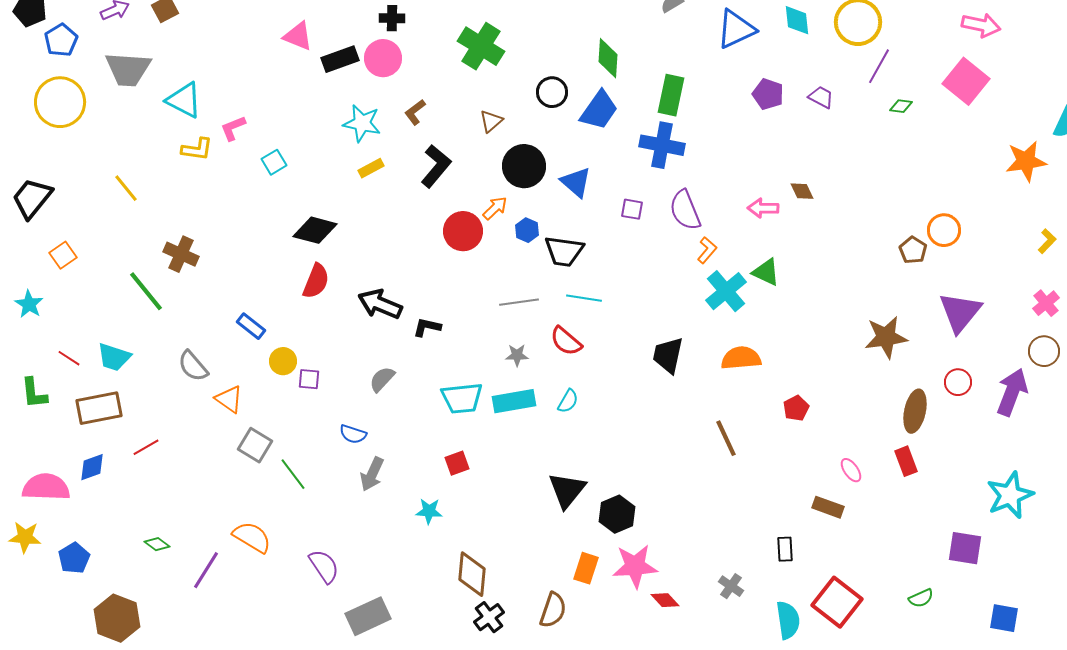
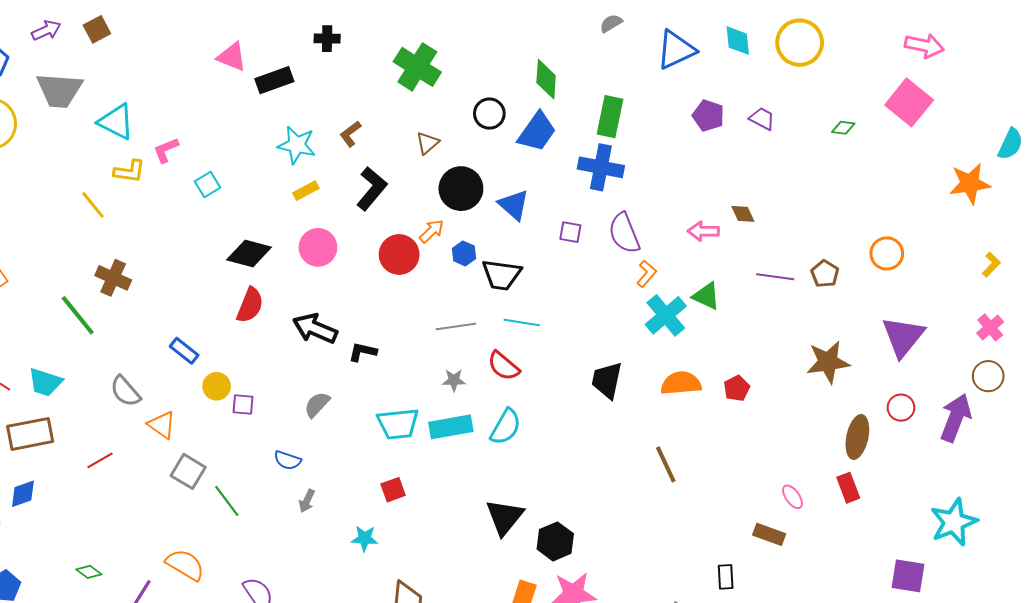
pink circle: (383, 58) -> (318, 247), moved
purple line: (879, 66) -> (775, 277), moved, turned 69
yellow line: (126, 188) -> (93, 205), moved
brown pentagon: (913, 250) -> (825, 274), moved
cyan semicircle: (568, 401) -> (506, 427), size x1.5
red pentagon: (796, 408) -> (737, 388), moved
red line: (146, 447) -> (100, 460), moved
gray arrow: (372, 474) -> (307, 501), size x0.7

